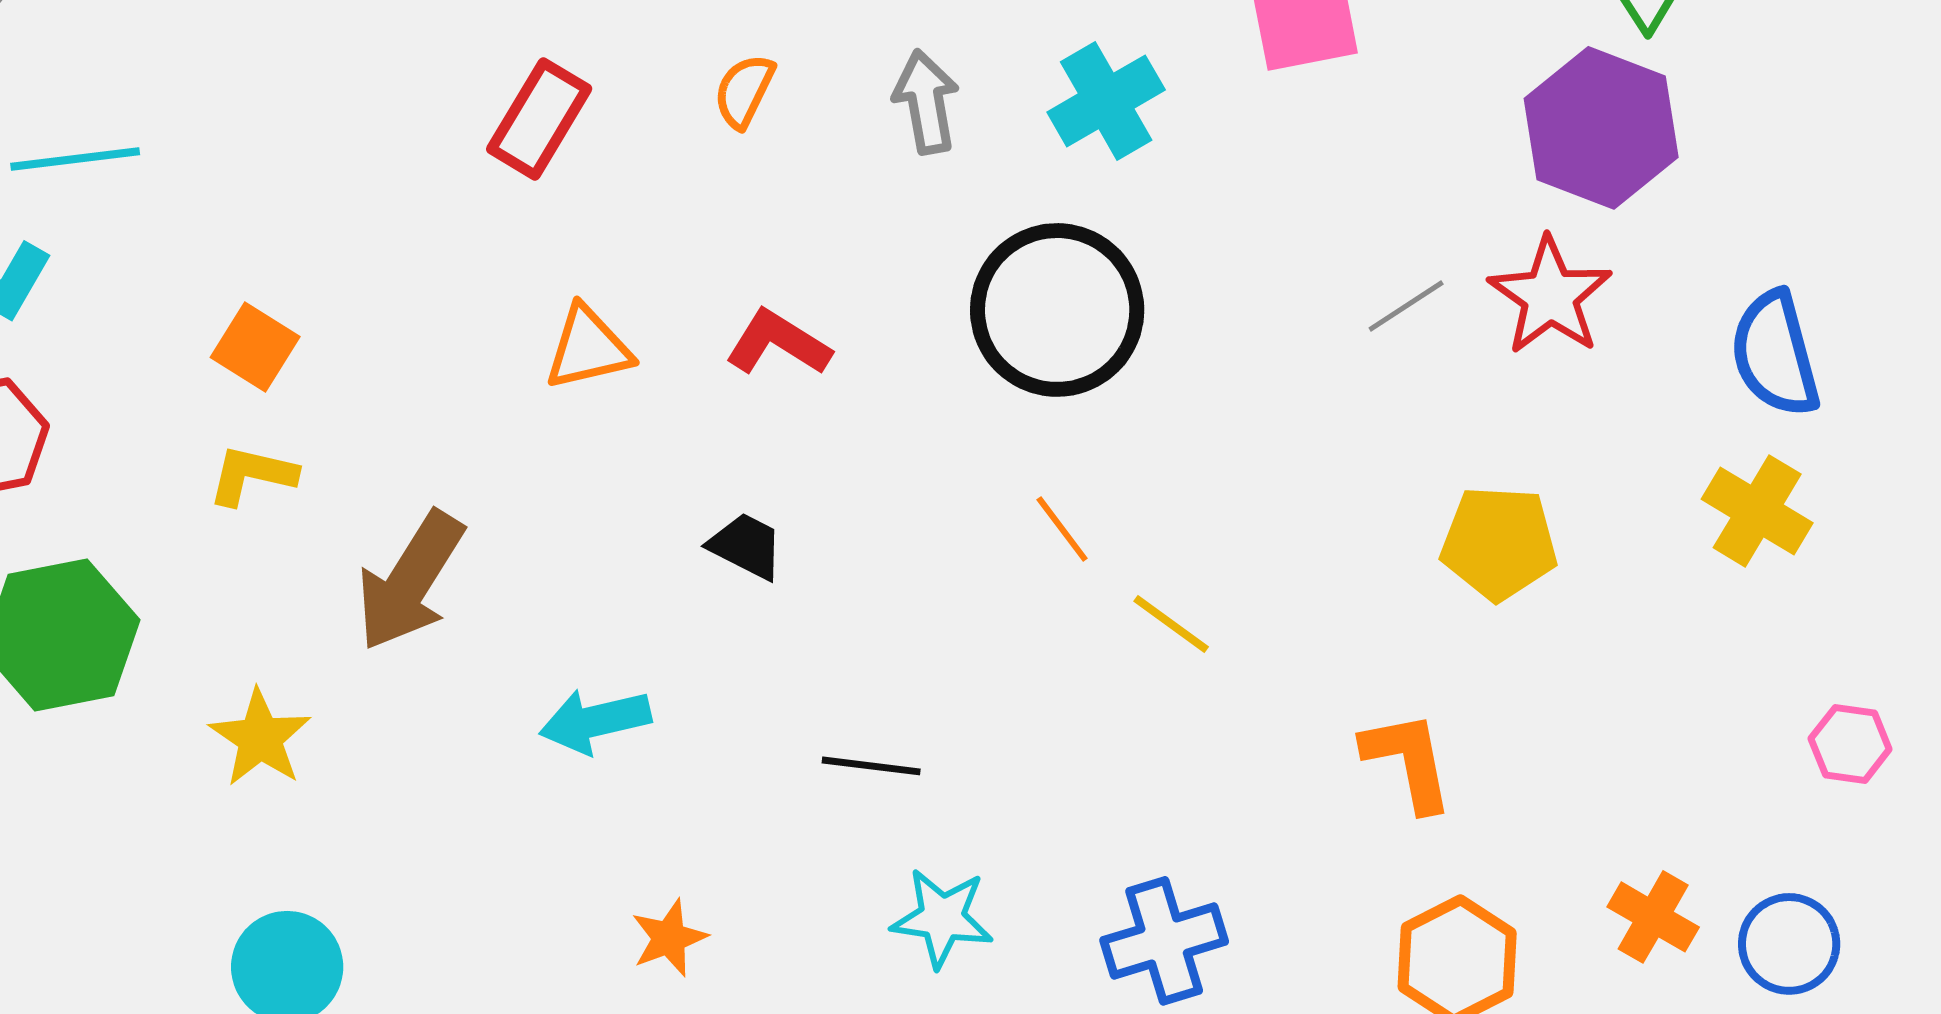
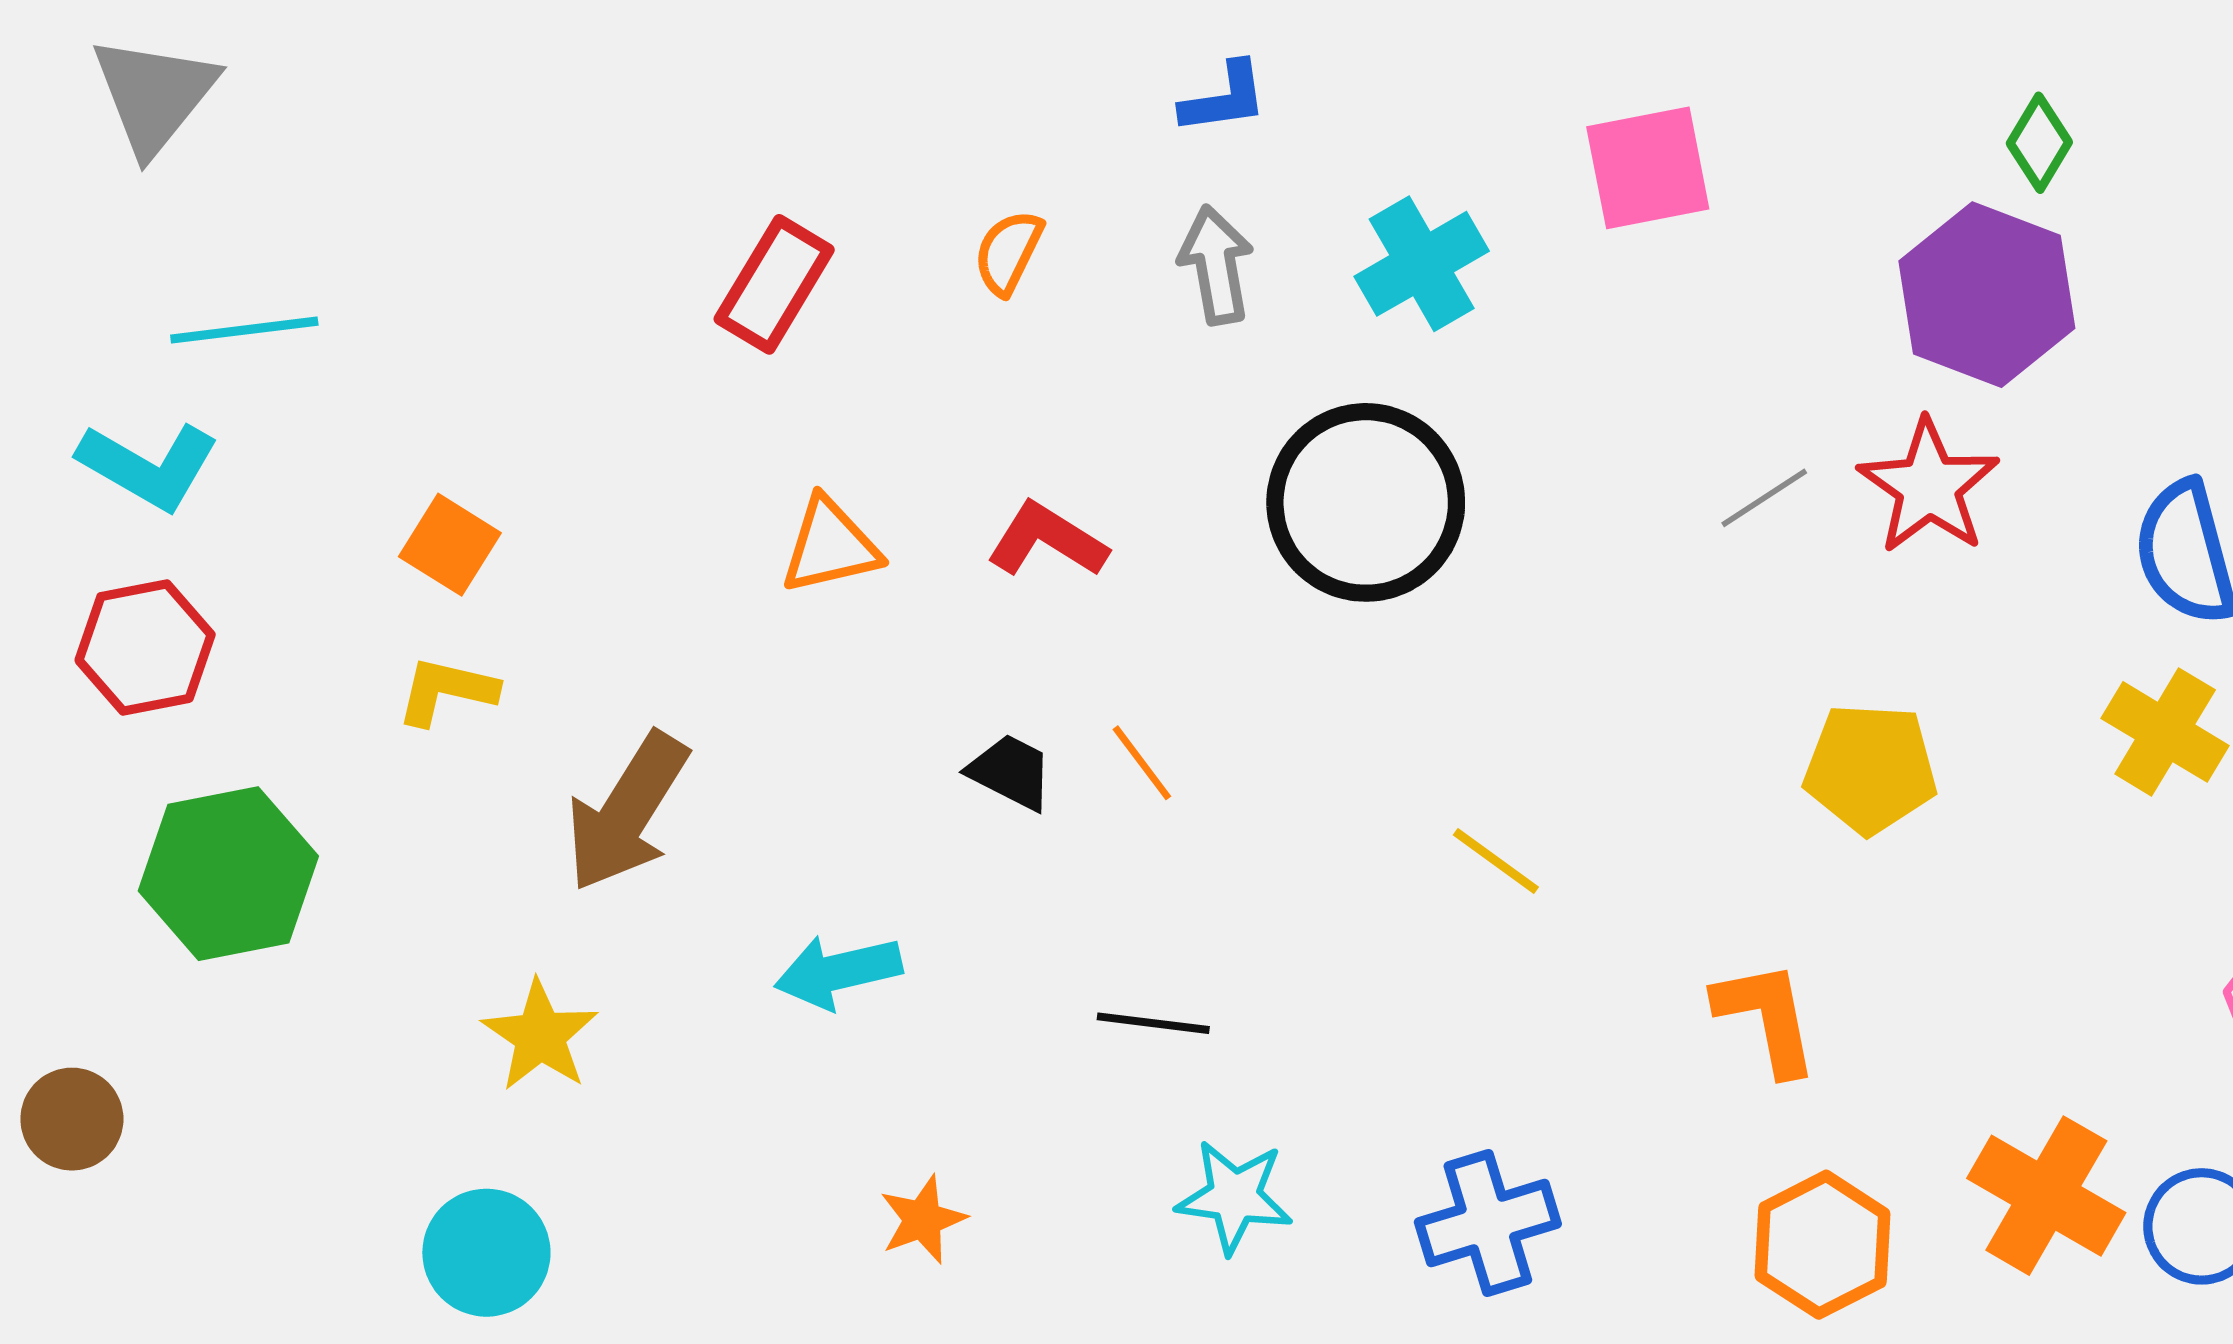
orange line: (1062, 529) -> (1142, 763), moved
yellow star: (260, 738) -> (540, 1036), moved
orange cross: (1653, 917) -> (2046, 1196), size x1.5

